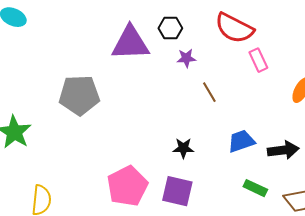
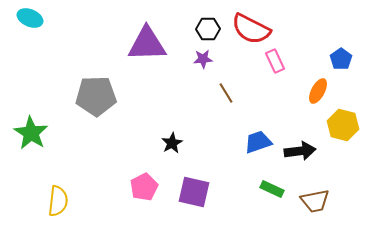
black hexagon: (170, 28) -> (208, 29), moved
black star: (183, 148) -> (172, 143), moved, turned -30
pink pentagon: (127, 186) -> (144, 187), size x0.7

